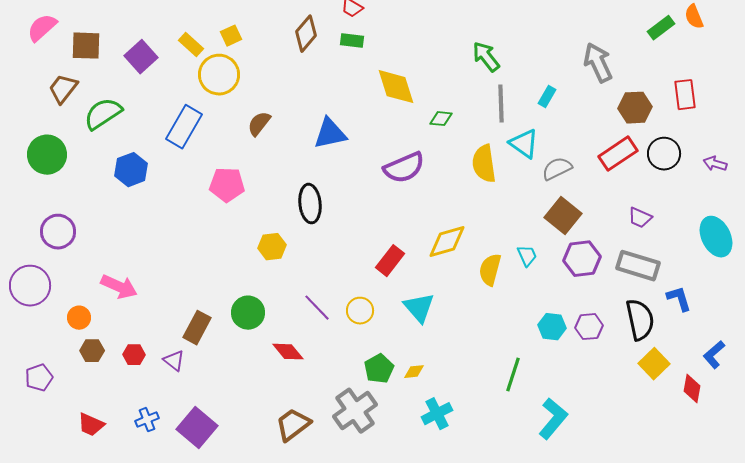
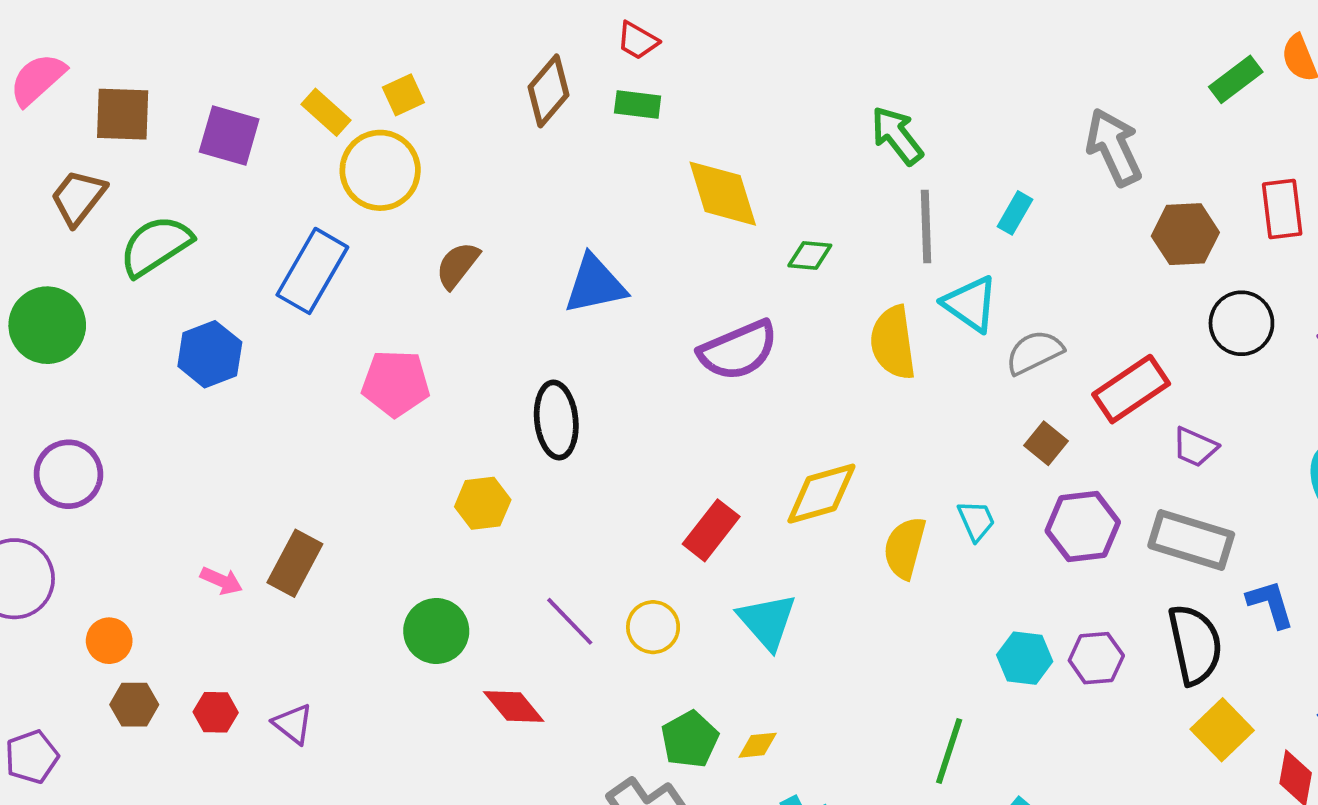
purple square: (141, 57) -> (229, 135), turned -32
red rectangle: (618, 154) -> (1131, 389), moved
brown square: (563, 216) -> (1046, 443), size x0.6
pink arrow: (119, 287) -> (221, 581), moved, size x0.6
brown rectangle: (197, 328) -> (295, 563), moved

